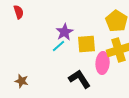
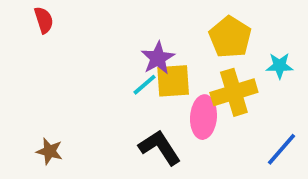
purple star: (65, 32) -> (158, 58), moved
cyan line: (59, 46) -> (145, 85), moved

